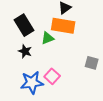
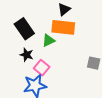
pink square: (52, 76) -> (42, 68), moved

